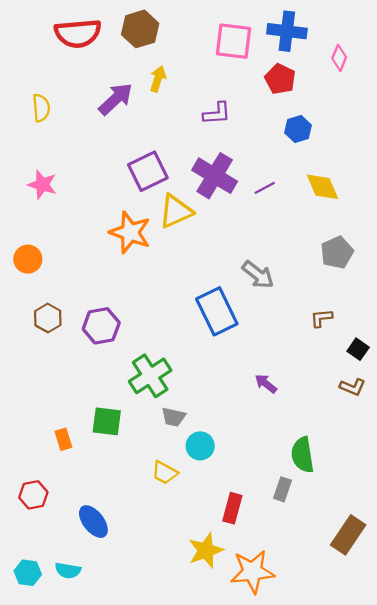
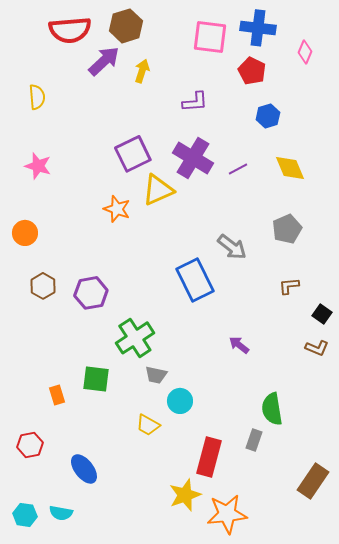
purple arrow: (116, 99) -> (104, 61), moved
orange star: (130, 232) -> (117, 209), size x0.7
gray pentagon: (337, 252) -> (287, 229), moved
red rectangle: (232, 508) -> (209, 457), size x1.4

